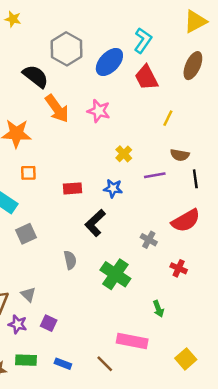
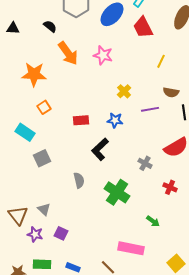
black semicircle: (36, 76) -> (50, 26), size x0.6
orange square: (28, 173) -> (44, 107), turned -32
green arrow: (158, 309) -> (153, 221), turned -32

